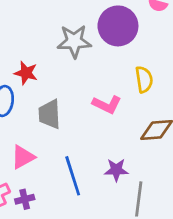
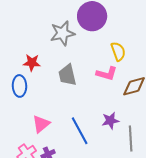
pink L-shape: (107, 104) -> (107, 74), moved
gray trapezoid: (50, 114) -> (67, 75), moved

